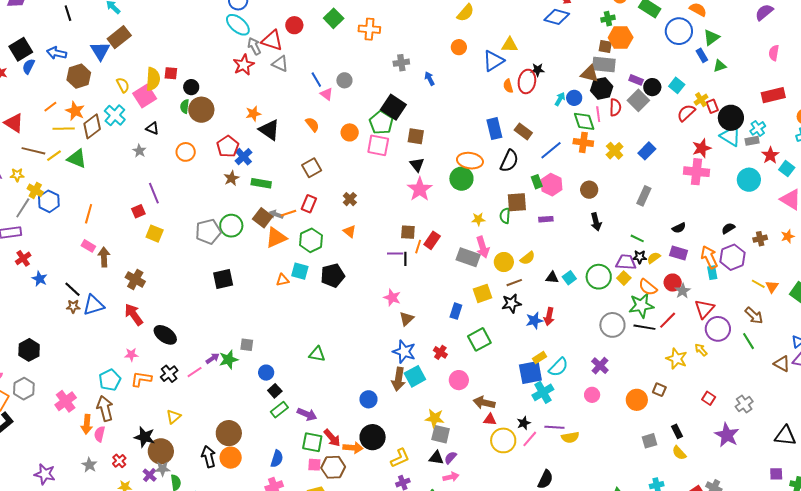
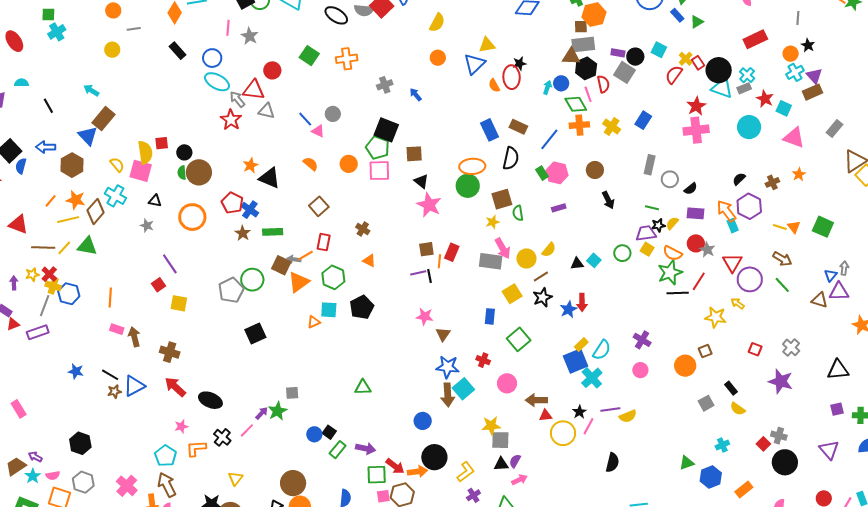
pink square: (145, 96) -> (141, 171), turned -30
orange circle: (186, 152) -> (192, 217), size x1.4
brown square: (517, 202) -> (502, 199), moved
red cross: (23, 258) -> (49, 274), moved
green circle: (599, 277) -> (622, 253), size x0.7
gray circle: (612, 325) -> (670, 179), moved, size x0.7
blue circle: (266, 373) -> (314, 434), moved
brown square: (659, 390) -> (705, 351), turned -32

